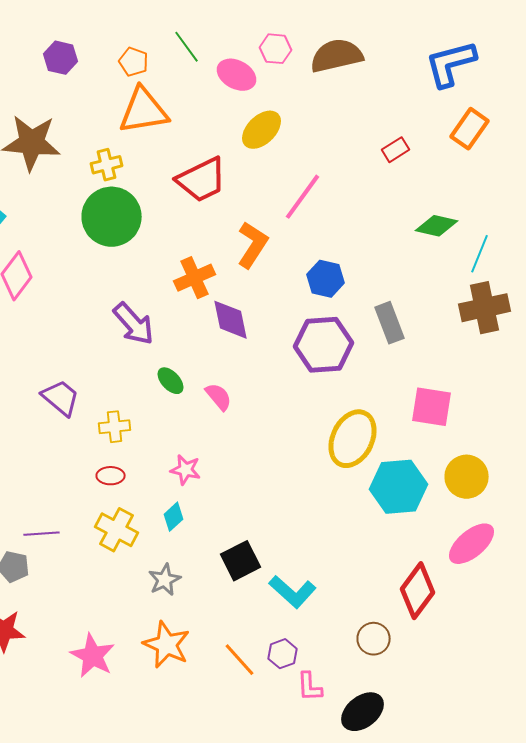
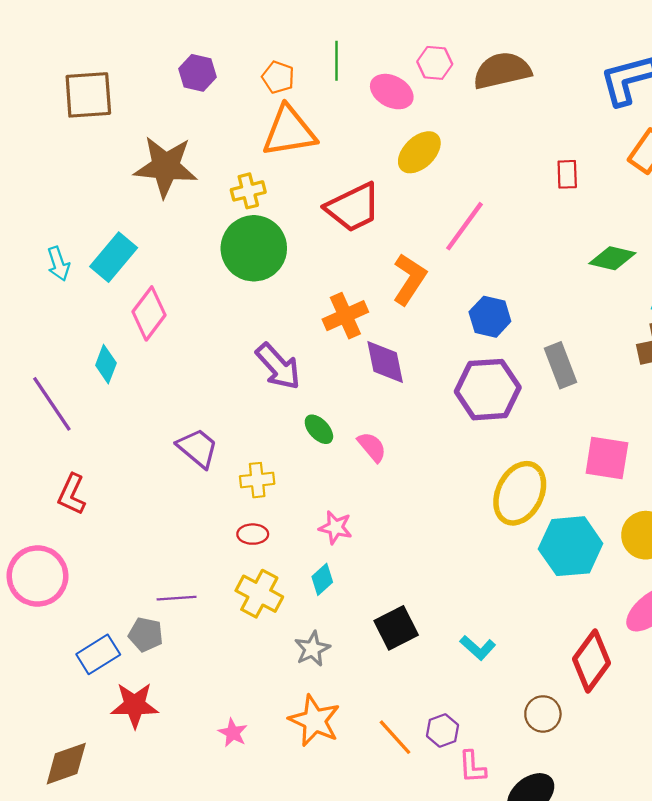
green line: (186, 47) -> (337, 61), turned 36
red rectangle: (396, 150) -> (567, 174), turned -60
cyan L-shape: (292, 592) -> (478, 648), moved, size x0.7
pink star: (92, 656) -> (233, 733), size x0.6

